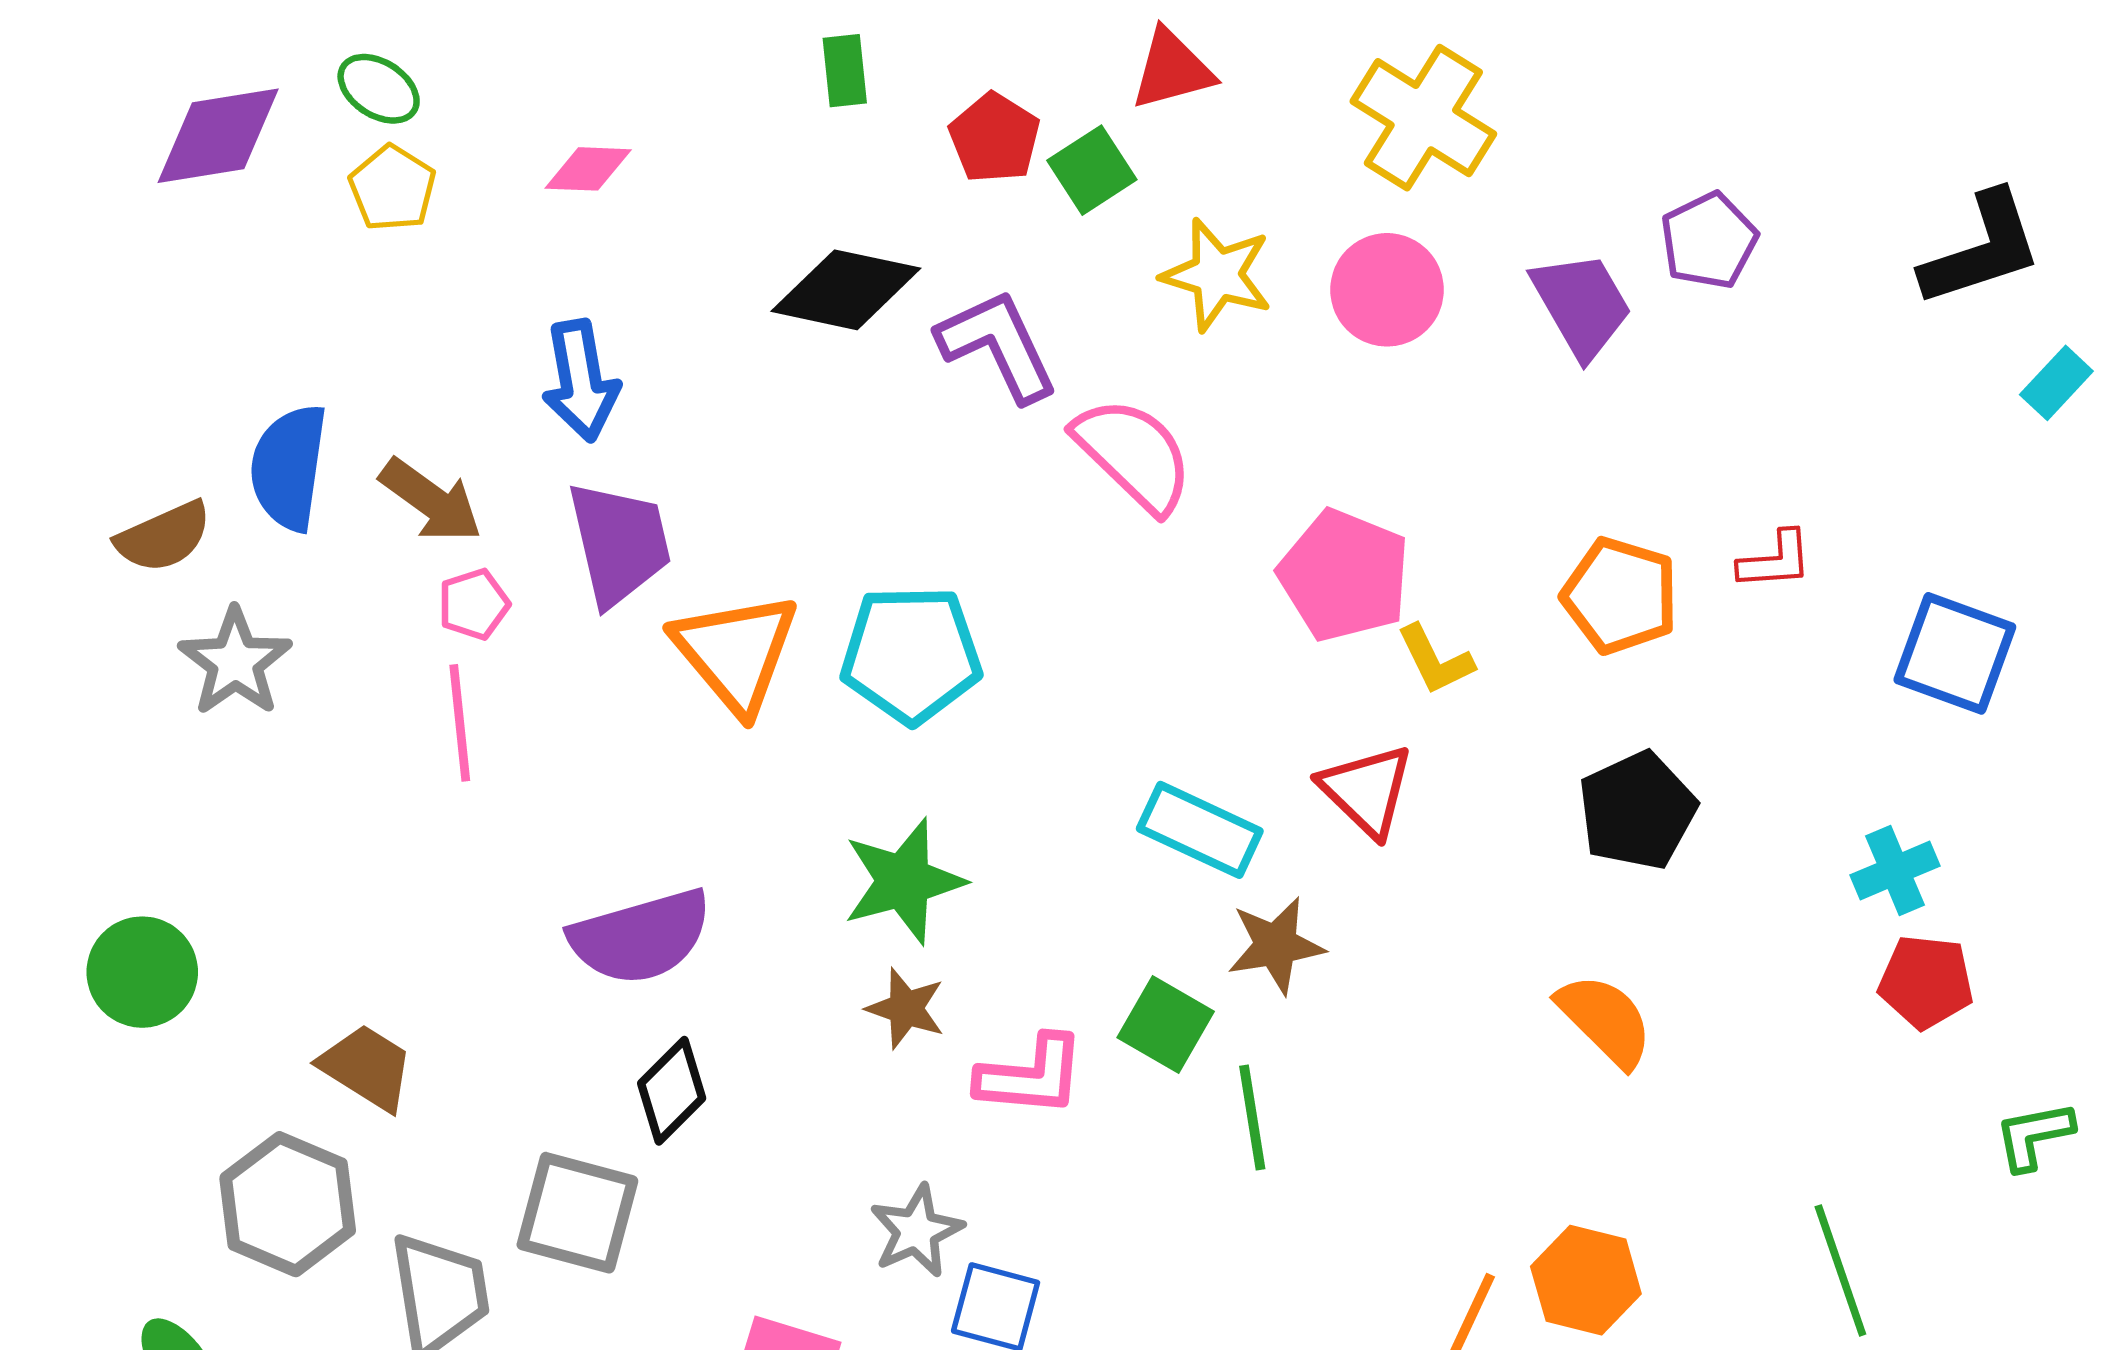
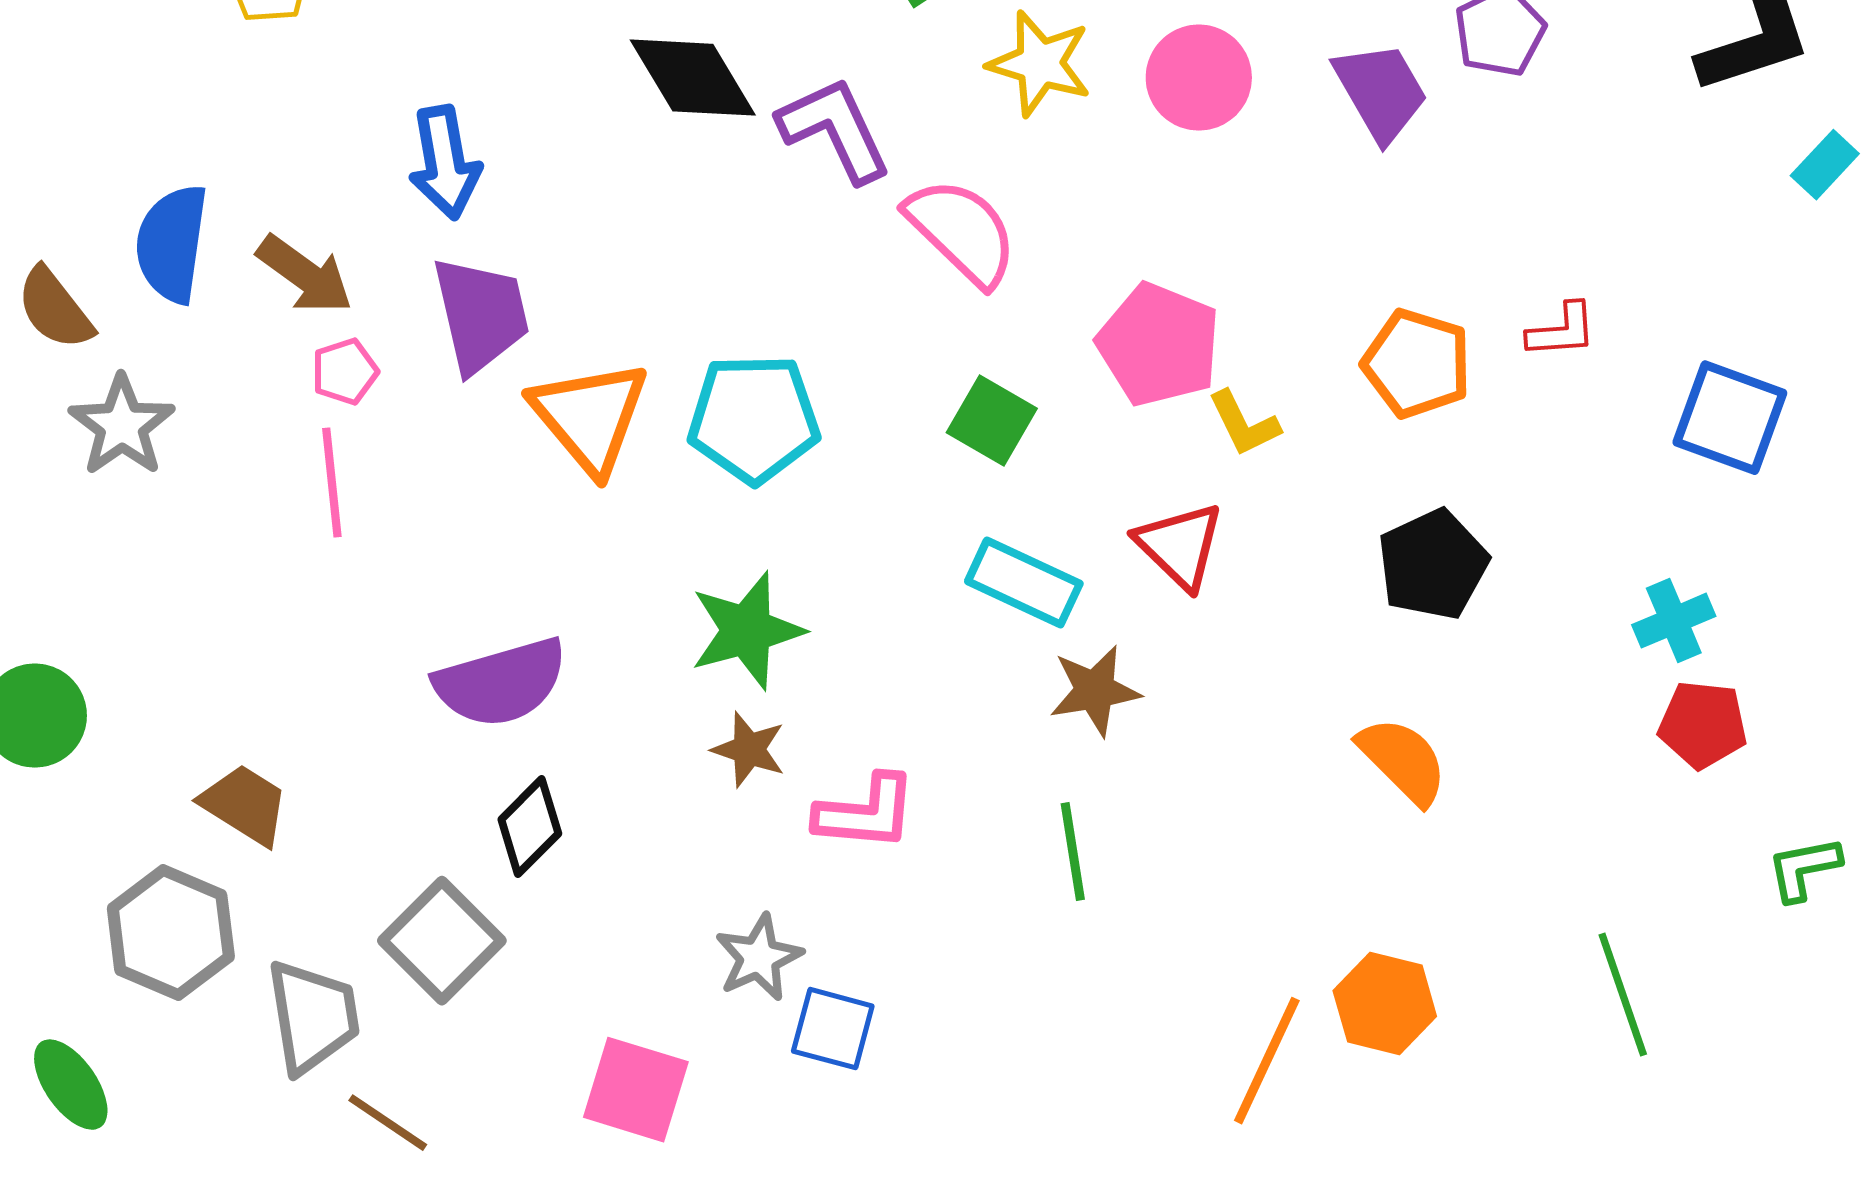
black diamond: (846, 290) -> (693, 78), turned 47
brown semicircle: (164, 537) -> (55, 309), turned 76
green square: (1166, 1024) -> (992, 421), moved
gray square: (577, 1213) -> (442, 941), turned 30

